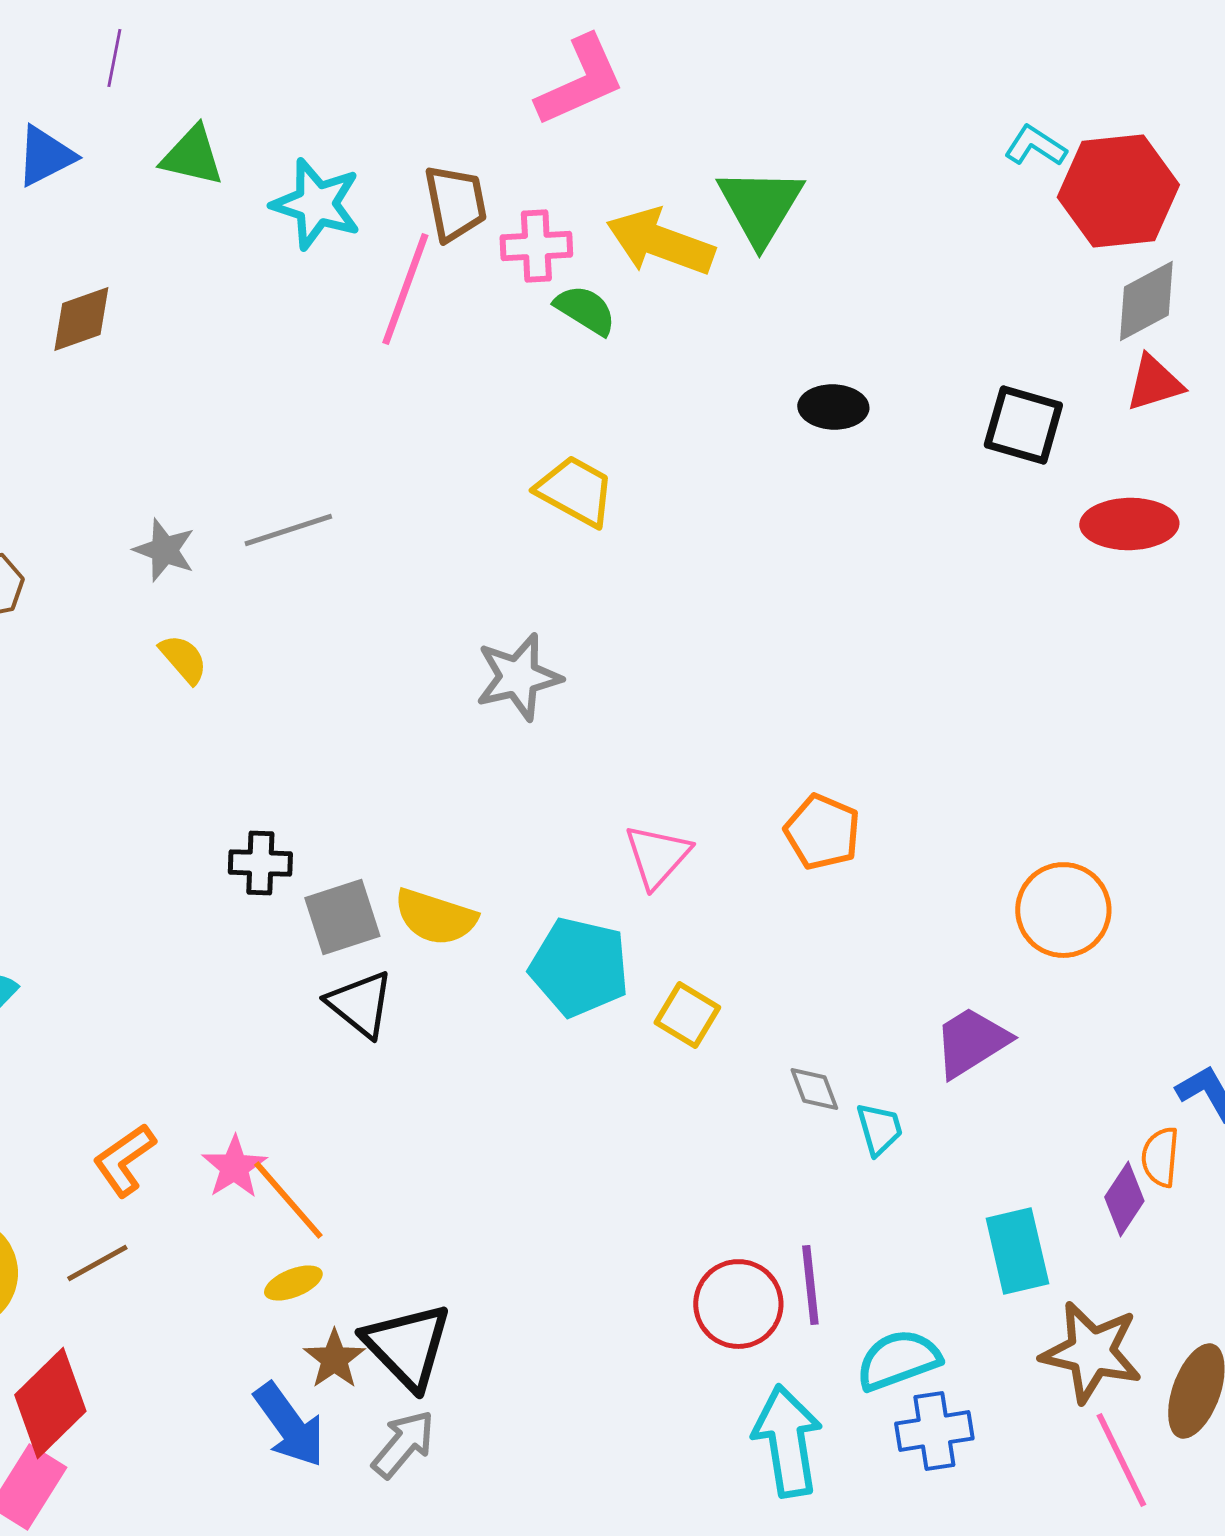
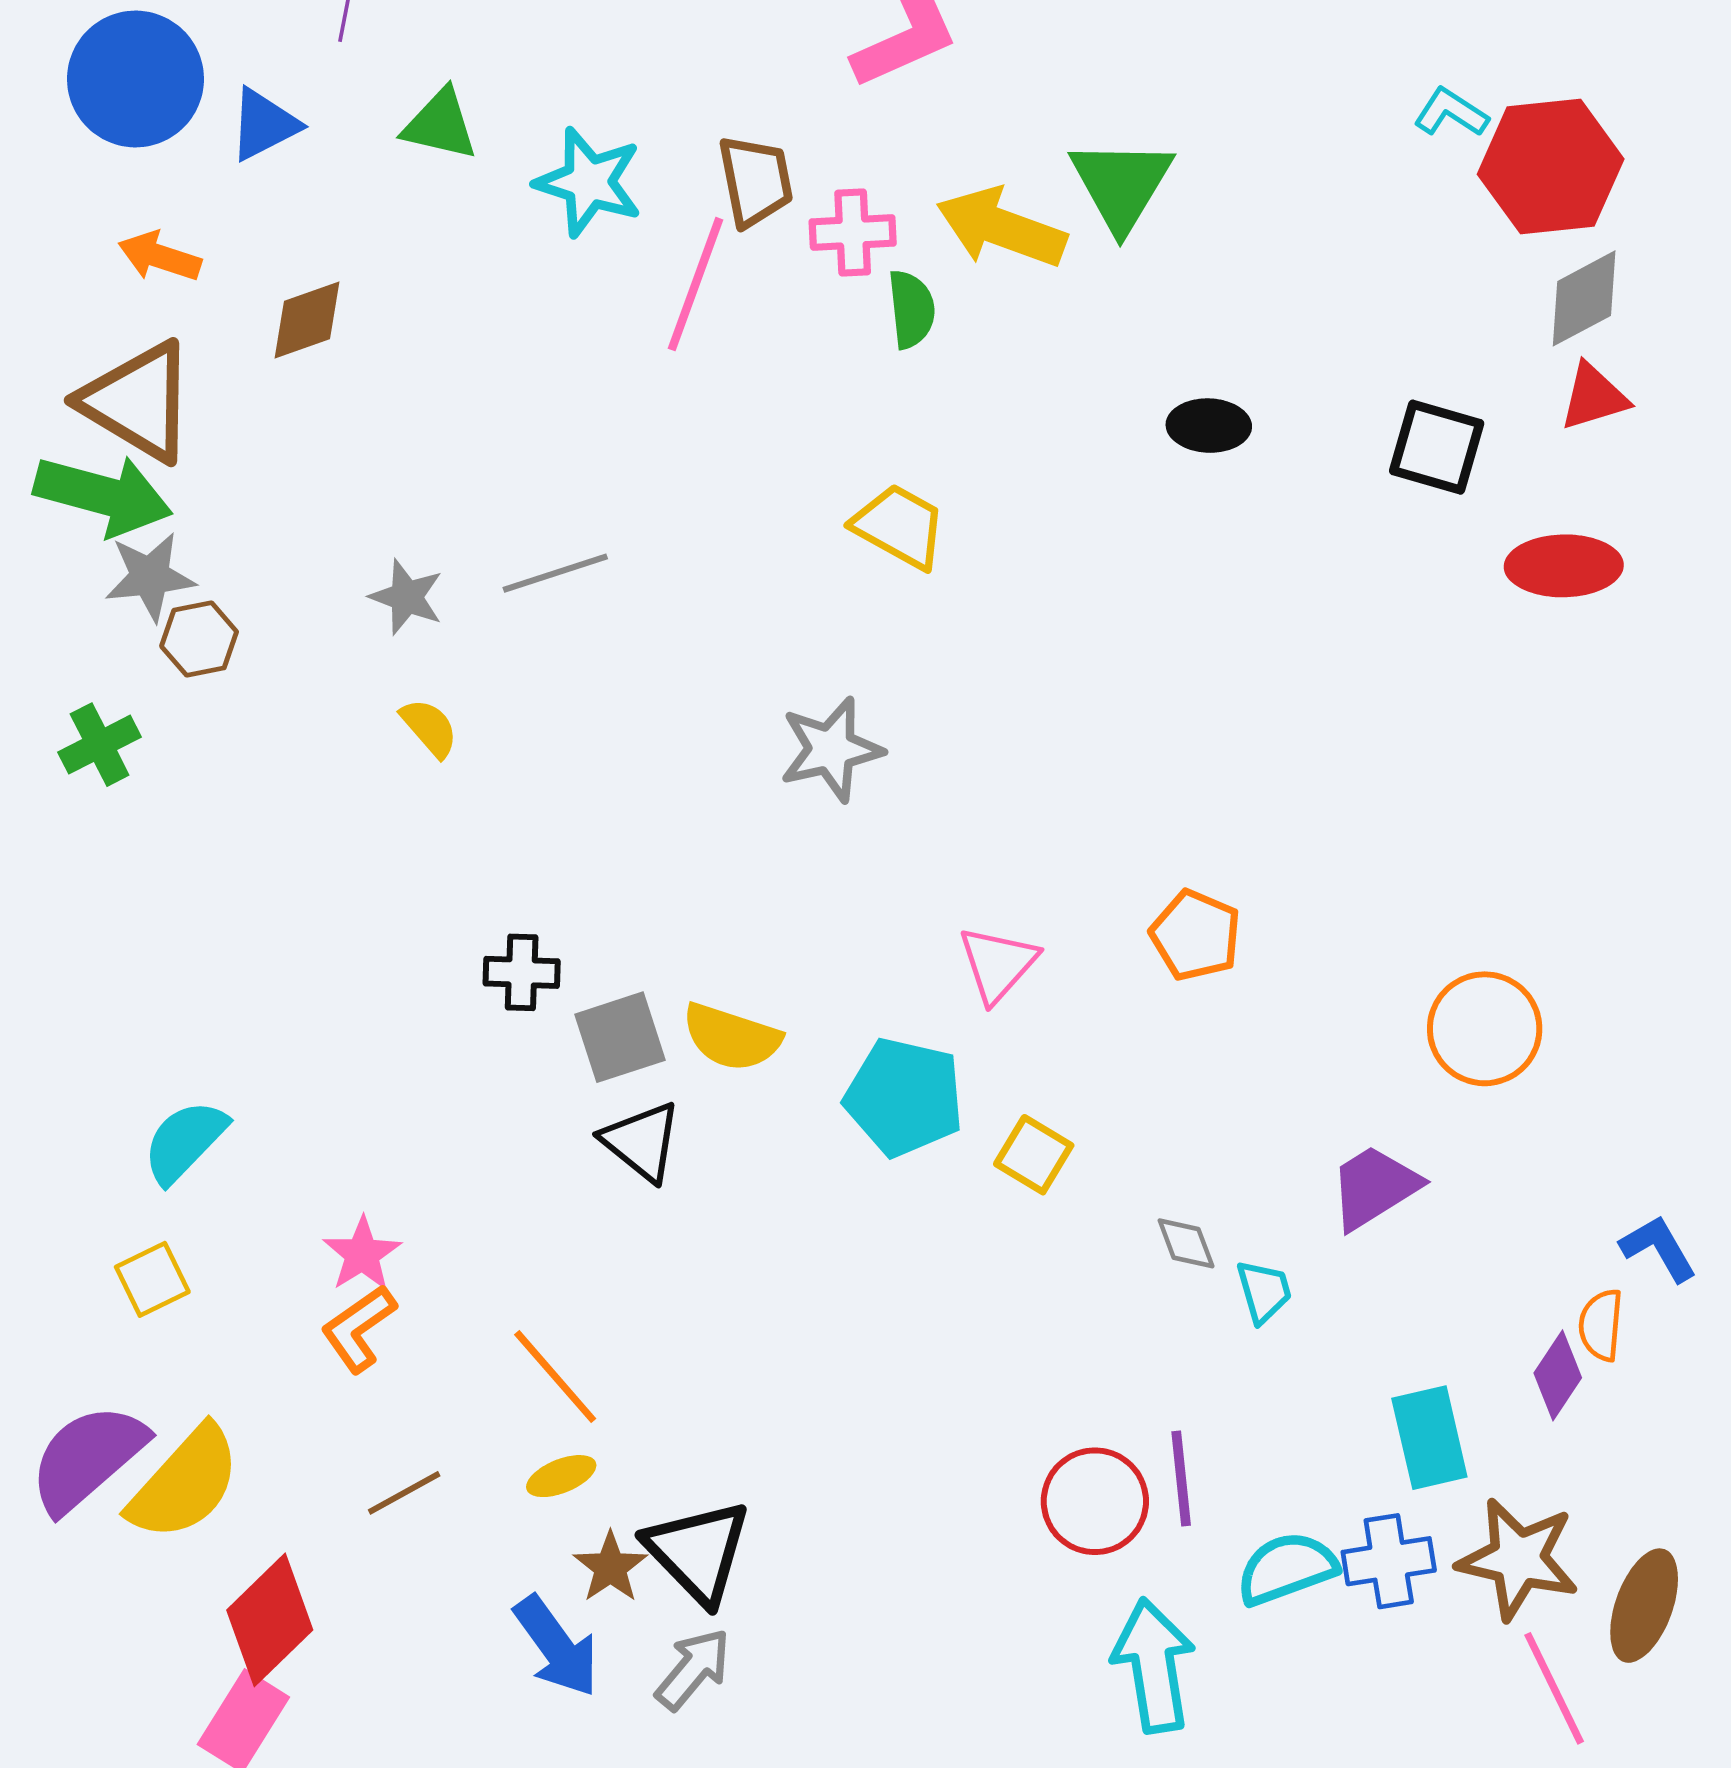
green semicircle: (585, 310) -> (911, 309), turned 52
pink star: (234, 1167) -> (362, 1254), moved
brown line: (97, 1263) -> (404, 1493), moved
blue cross: (934, 1431) -> (1389, 1561), moved

